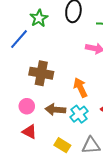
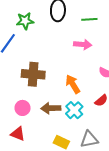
green star: (39, 18) -> (25, 21), turned 30
red triangle: (29, 132) -> (18, 134), moved

